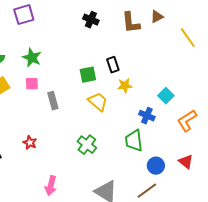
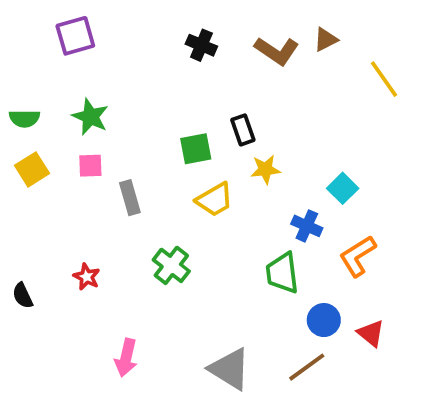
brown L-shape: (131, 23) -> (277, 51), turned -50
yellow trapezoid: (98, 102) -> (215, 200), turned 110
orange L-shape: (187, 121) -> (358, 256), moved
green cross: (87, 145) -> (171, 265), moved
red triangle: (186, 162) -> (371, 333), moved

